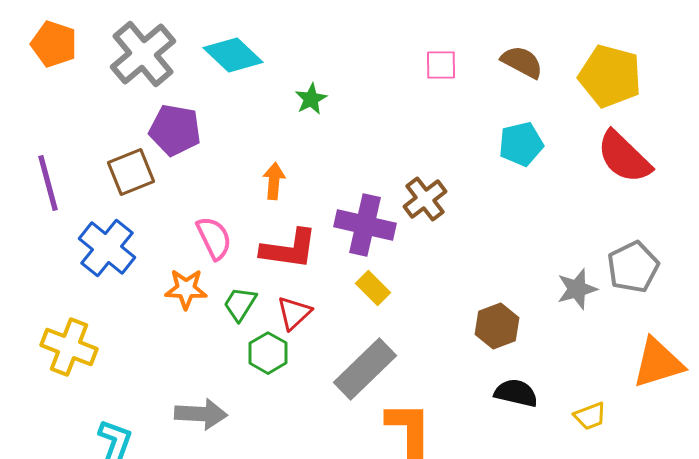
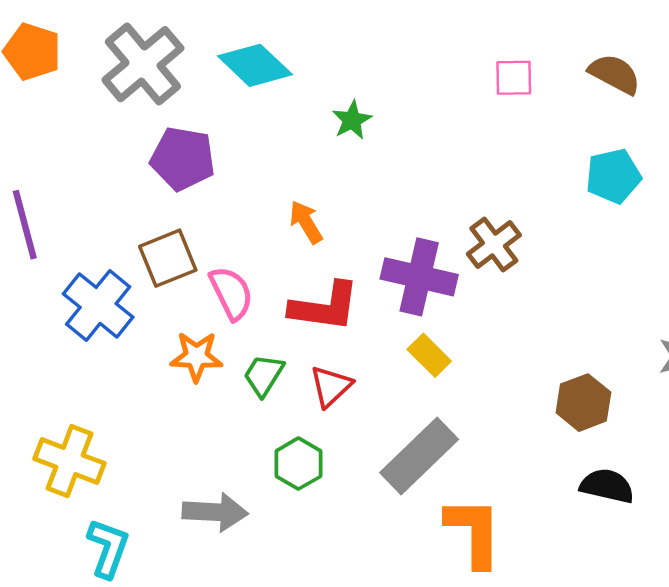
brown square: (131, 172) -> (168, 258), moved
orange arrow: (274, 181) -> (306, 222), turned -36
yellow cross: (69, 347) -> (70, 461), moved
green hexagon: (268, 353) -> (298, 464), moved

